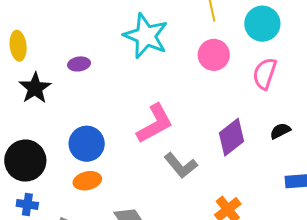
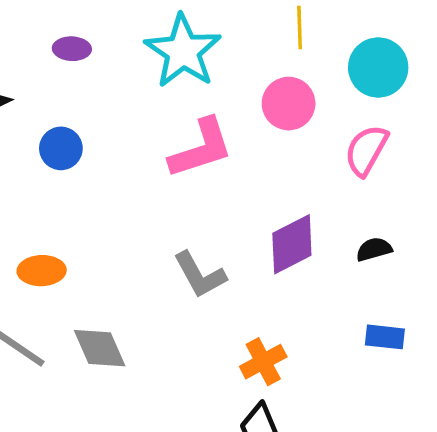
purple ellipse: (79, 64) -> (72, 49), moved
pink L-shape: (155, 124) -> (201, 148), moved
blue circle: (87, 144) -> (61, 148), moved, size x0.7

